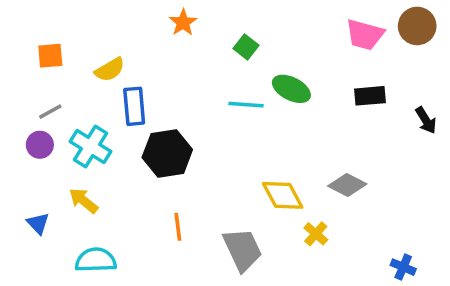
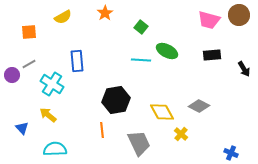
yellow semicircle: (110, 70) -> (63, 17), moved
purple circle: (40, 145) -> (12, 75), moved
black hexagon: (167, 153) -> (116, 100), moved

